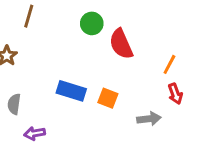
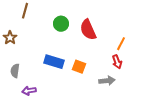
green circle: (92, 23) -> (61, 24), moved
red arrow: (175, 94) -> (117, 62), moved

